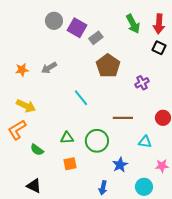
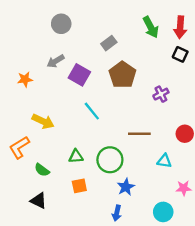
purple square: (77, 28) -> (79, 75), moved
gray arrow: (49, 68) -> (56, 61), moved
yellow arrow: (26, 106) -> (43, 121), moved
blue star: (120, 165) -> (126, 187), moved
black triangle: (34, 186) -> (39, 201), moved

